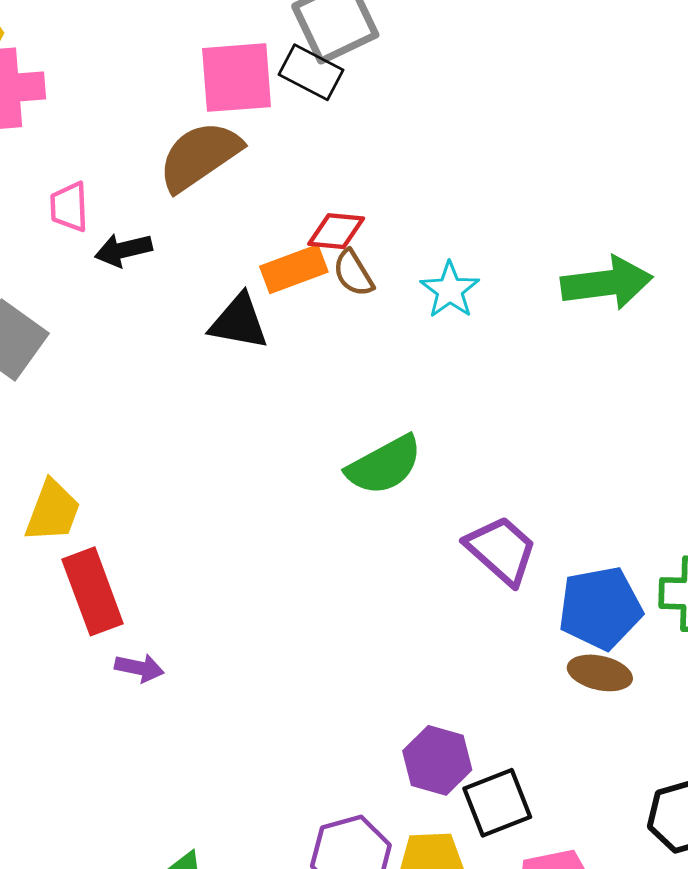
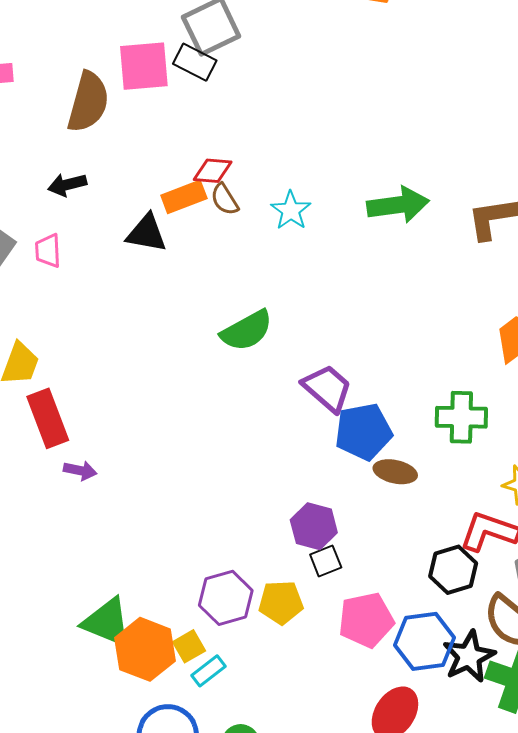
brown semicircle: (200, 156) -> (88, 102), moved, turned 140
pink trapezoid: (69, 207) -> (48, 251), moved
blue pentagon: (600, 608) -> (363, 432), moved
purple hexagon: (437, 760) -> (314, 526), moved
black square: (497, 803) -> (326, 561), size x0.7

